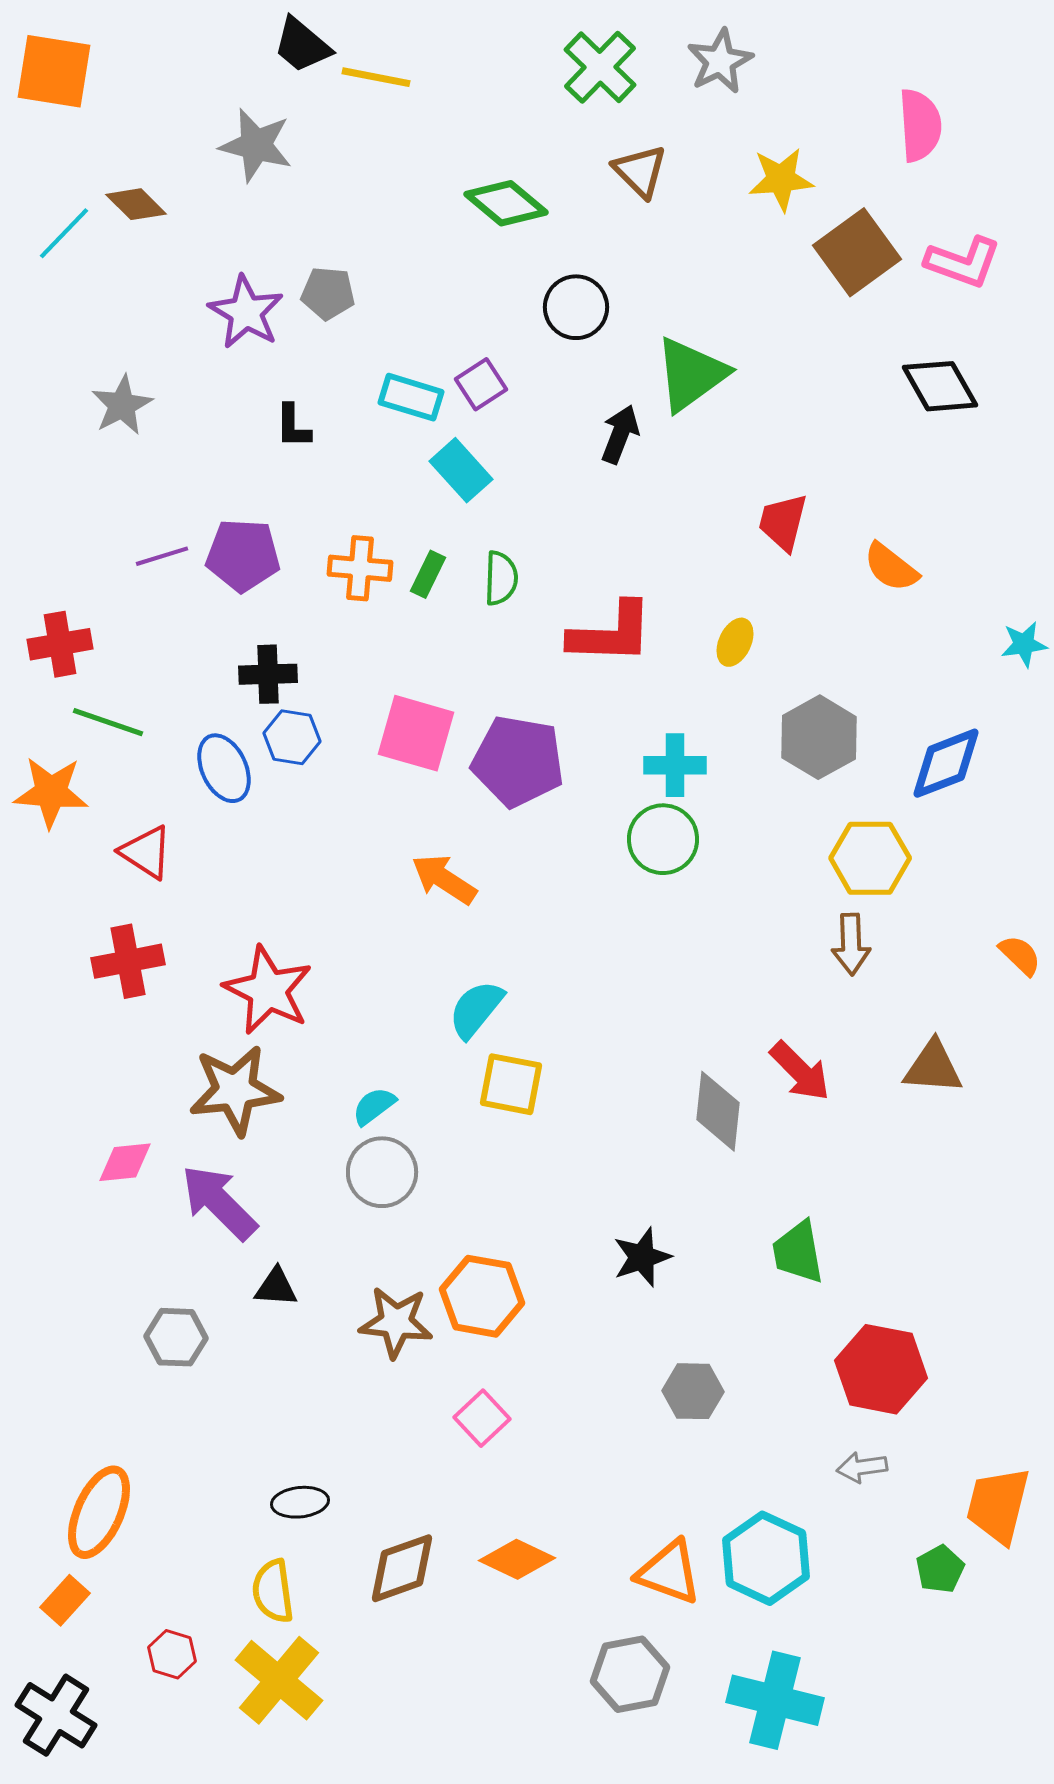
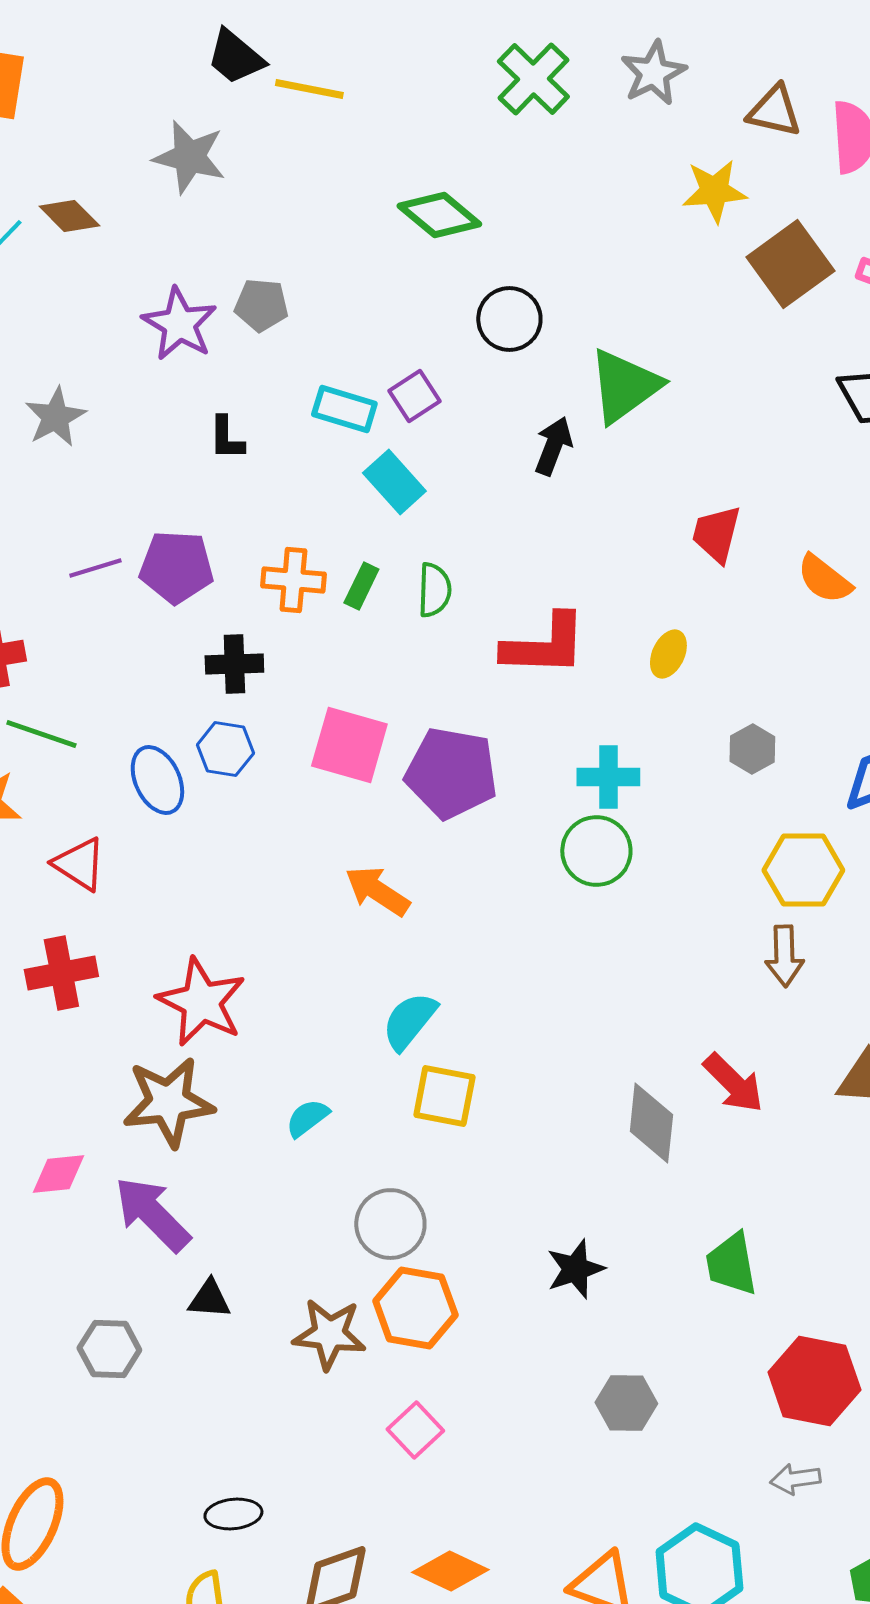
brown triangle: (640, 171) -> (774, 111), moved, turned -32
black cross: (268, 674) -> (234, 664), moved
gray hexagon: (819, 737) -> (752, 749), size x0.6
gray circle: (382, 1172) -> (390, 1224), moved

